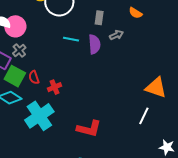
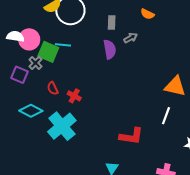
cyan line: (71, 39) -> (63, 45), moved
green square: (15, 76) -> (48, 52), moved
red cross: (55, 87) -> (74, 96), turned -32
red L-shape: (89, 129) -> (131, 136), moved

